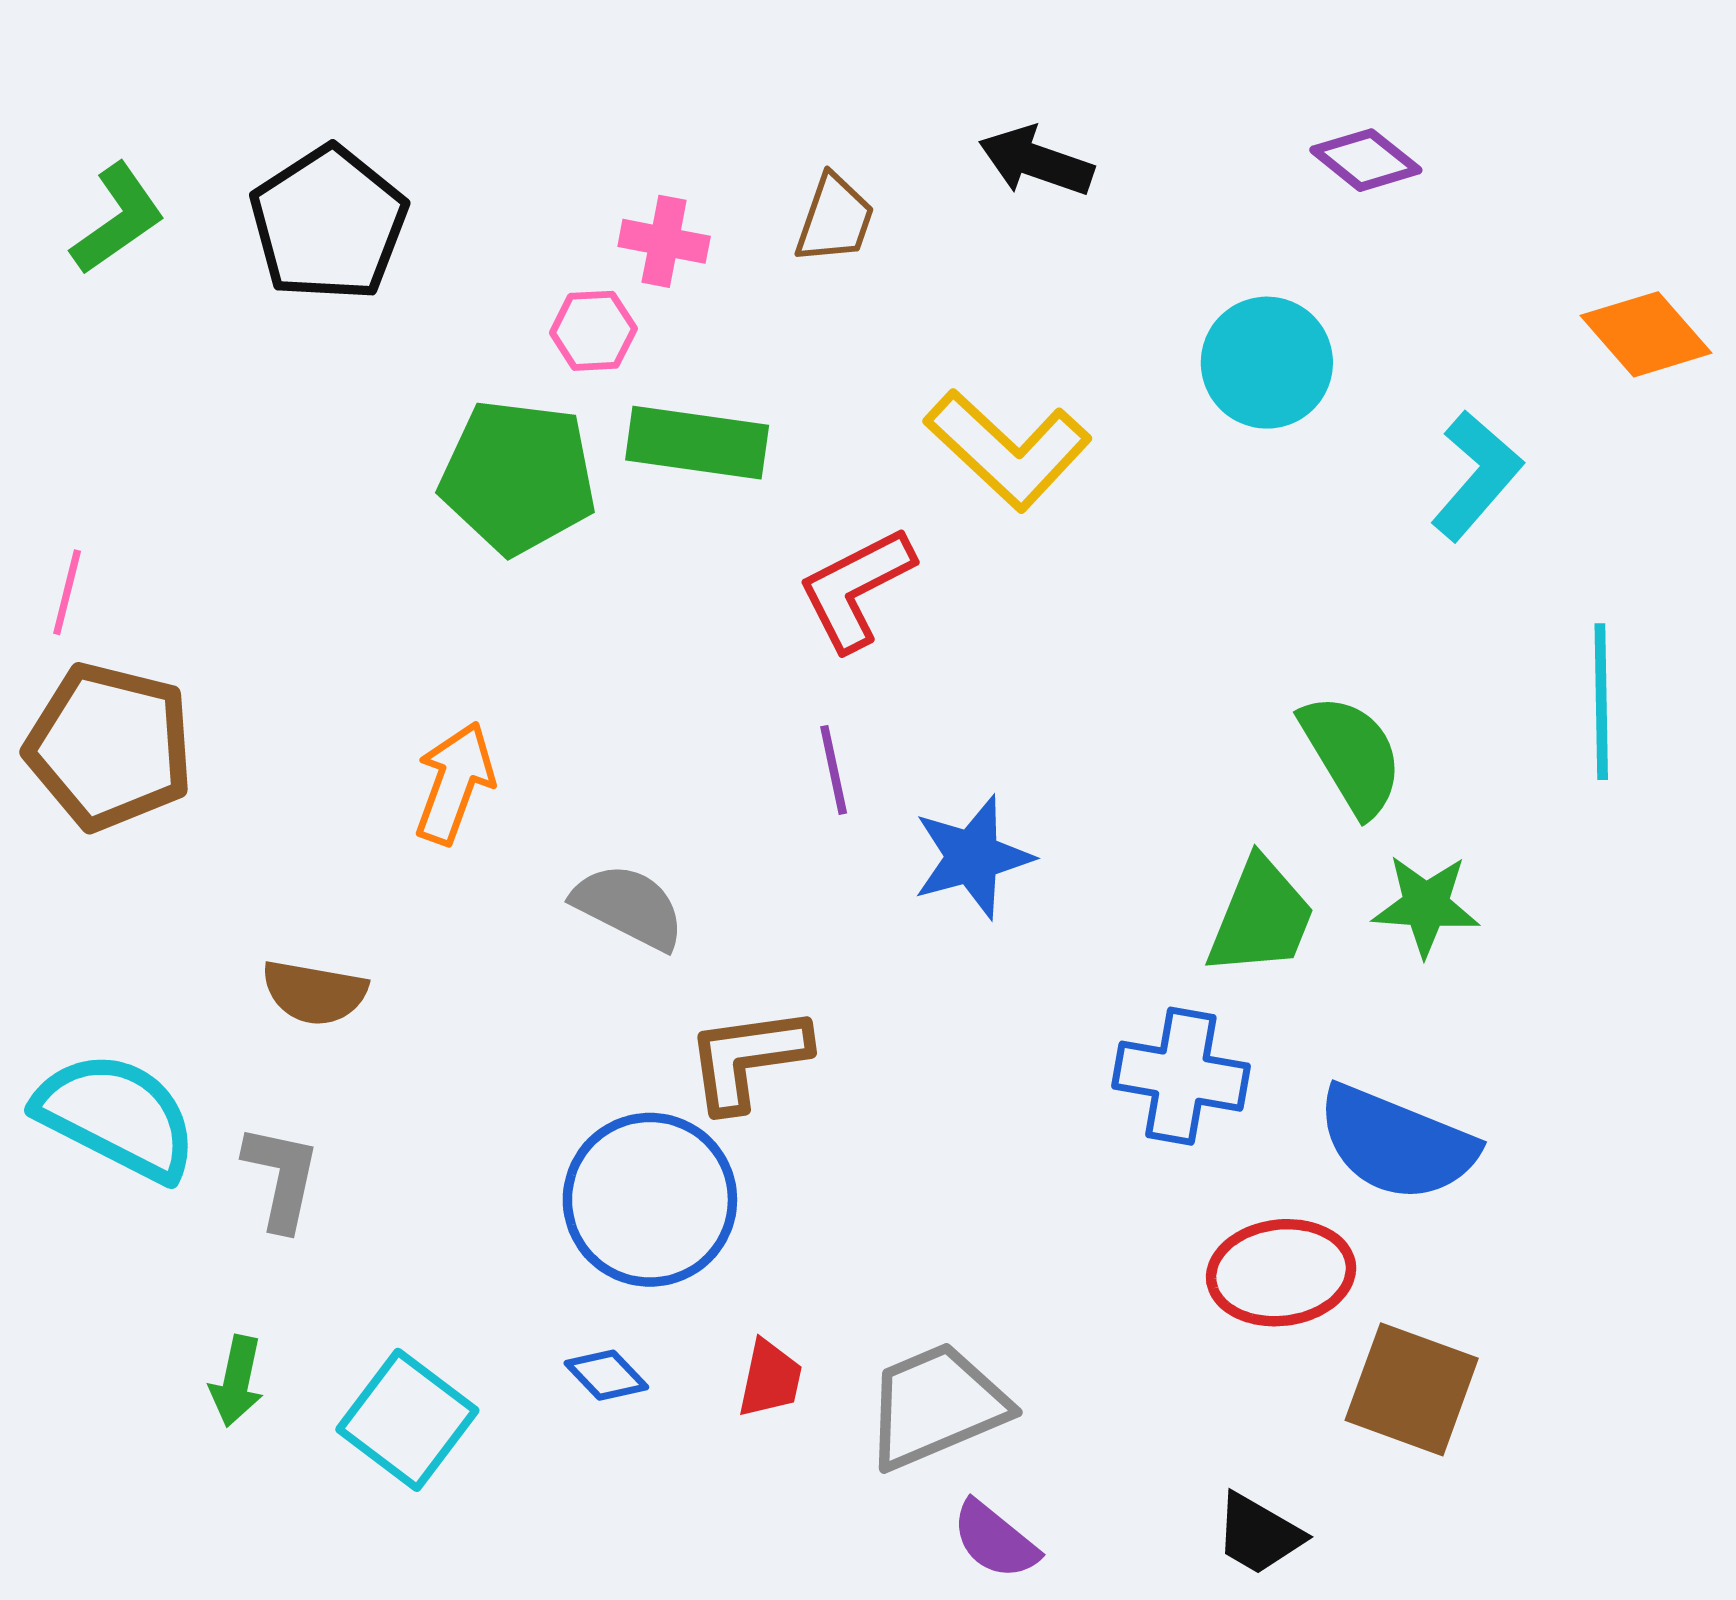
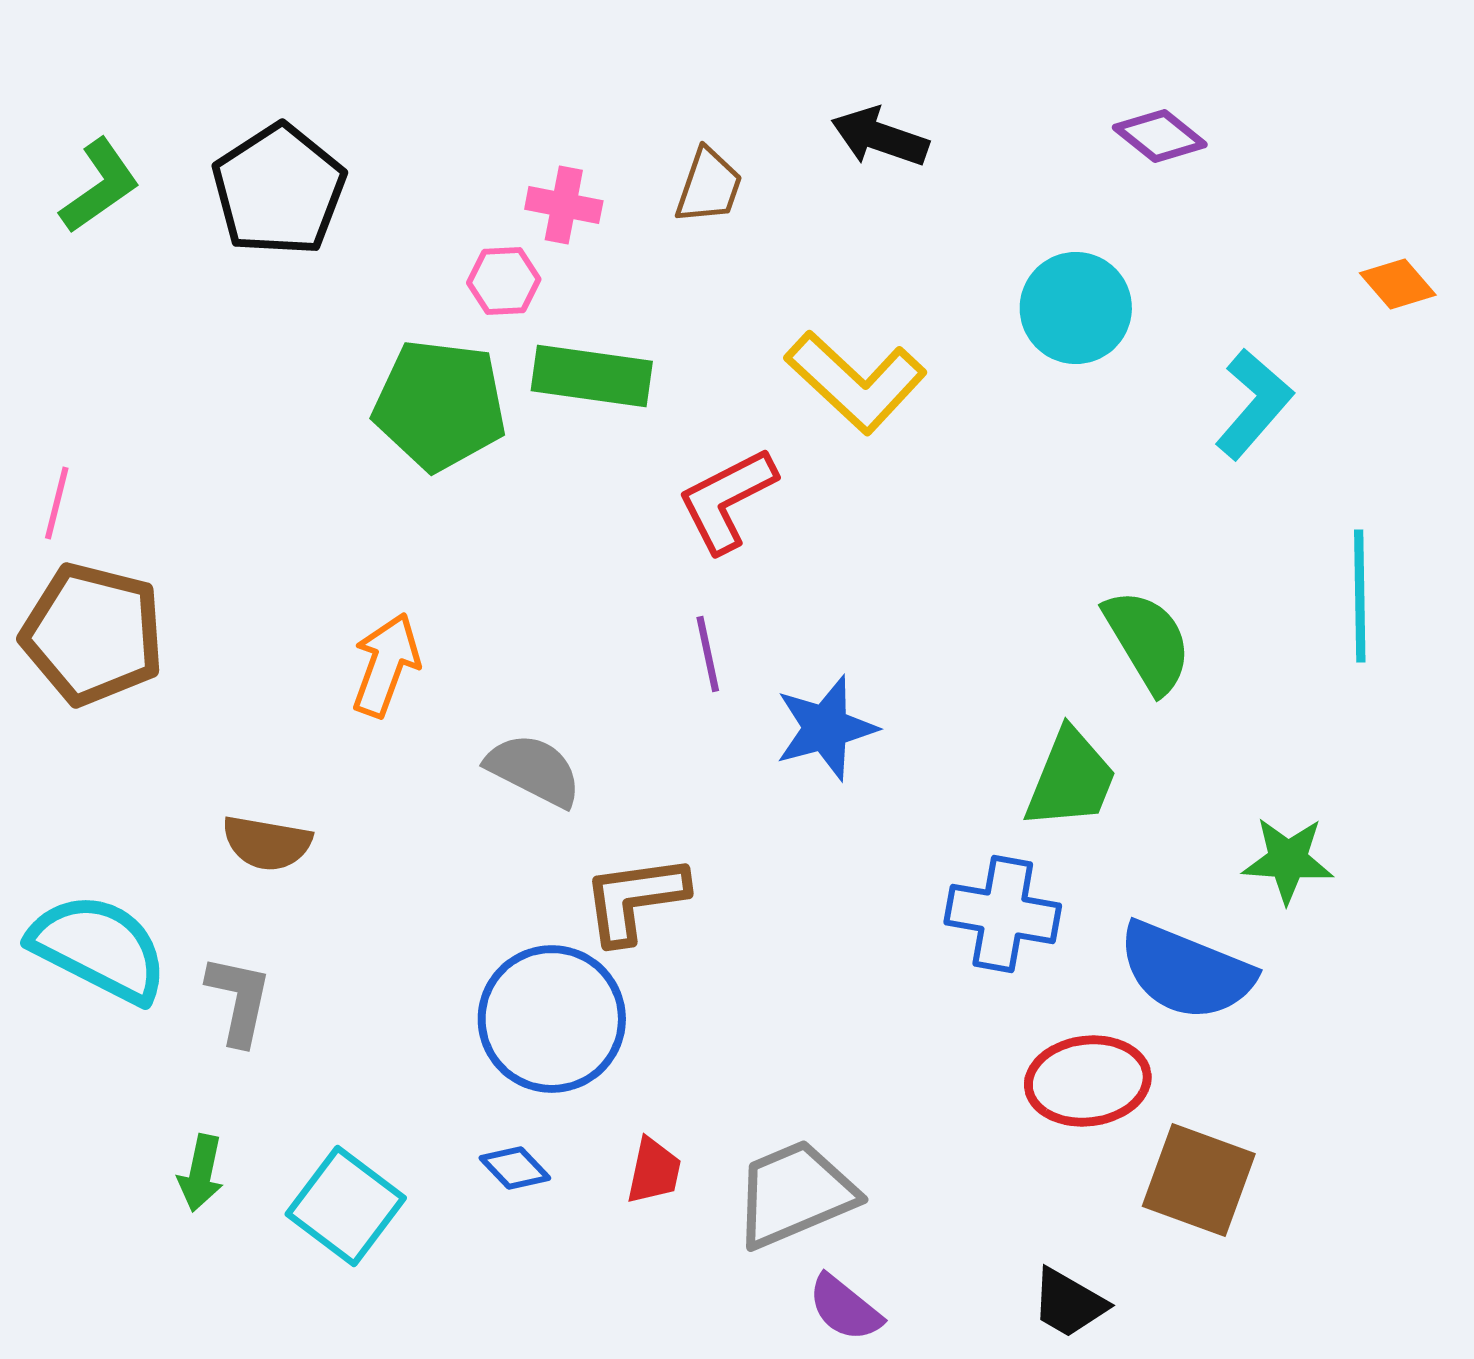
orange diamond: (1646, 334) -> (1398, 284), size x0.7
green star: (1426, 905) -> (1288, 860), moved

